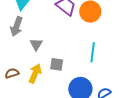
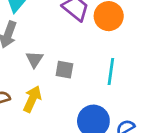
gray square: (57, 64) -> (64, 70), moved

